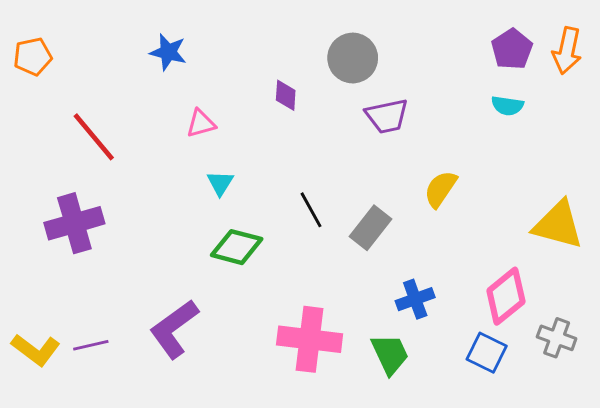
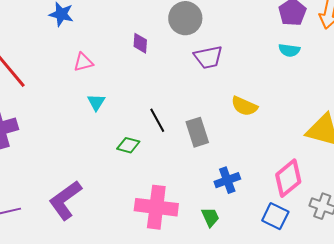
yellow semicircle: (440, 189) -> (244, 106), turned -100
gray rectangle: (371, 228) -> (197, 132), turned -56
green diamond: (237, 247) -> (128, 145), moved, size x0.7
green trapezoid: (390, 354) -> (210, 217), size x0.7

